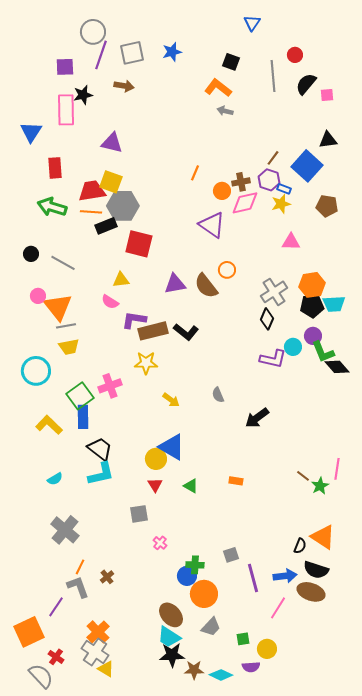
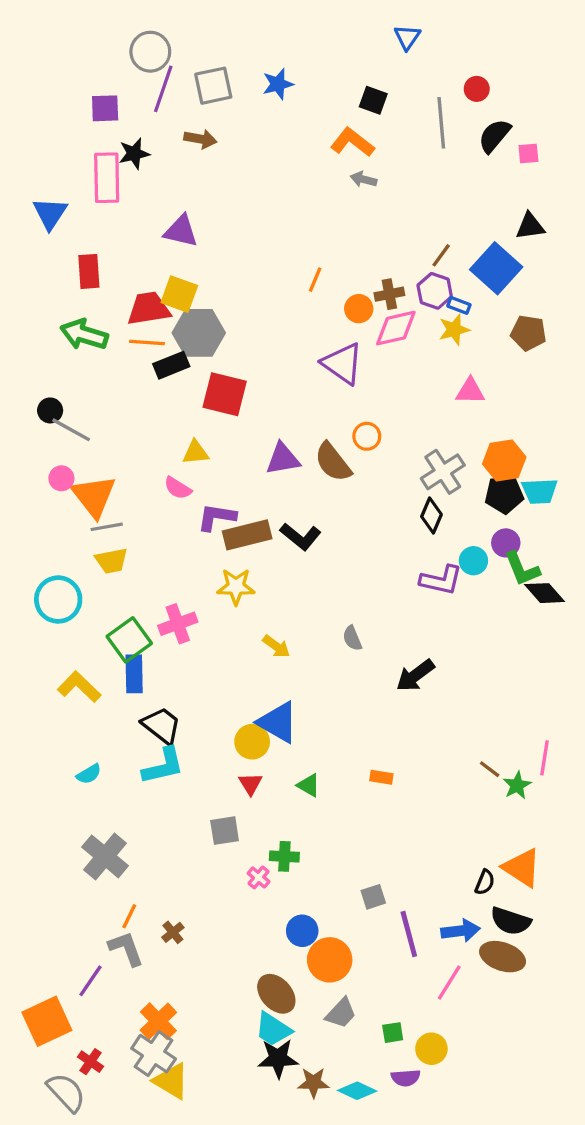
gray line: (63, 263) -> (71, 430), moved
green cross: (195, 565) -> (284, 856), moved
yellow triangle: (106, 669) -> (171, 1081), size x1.4

